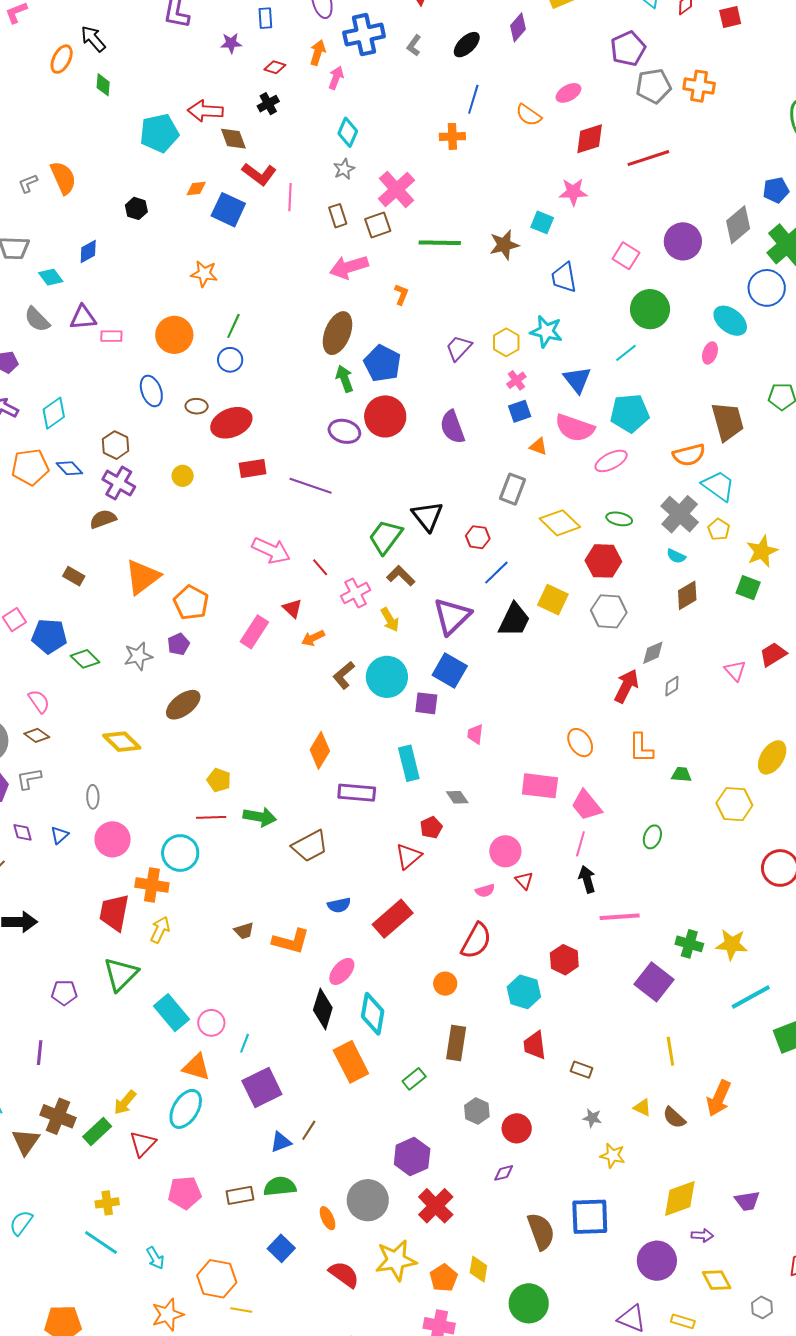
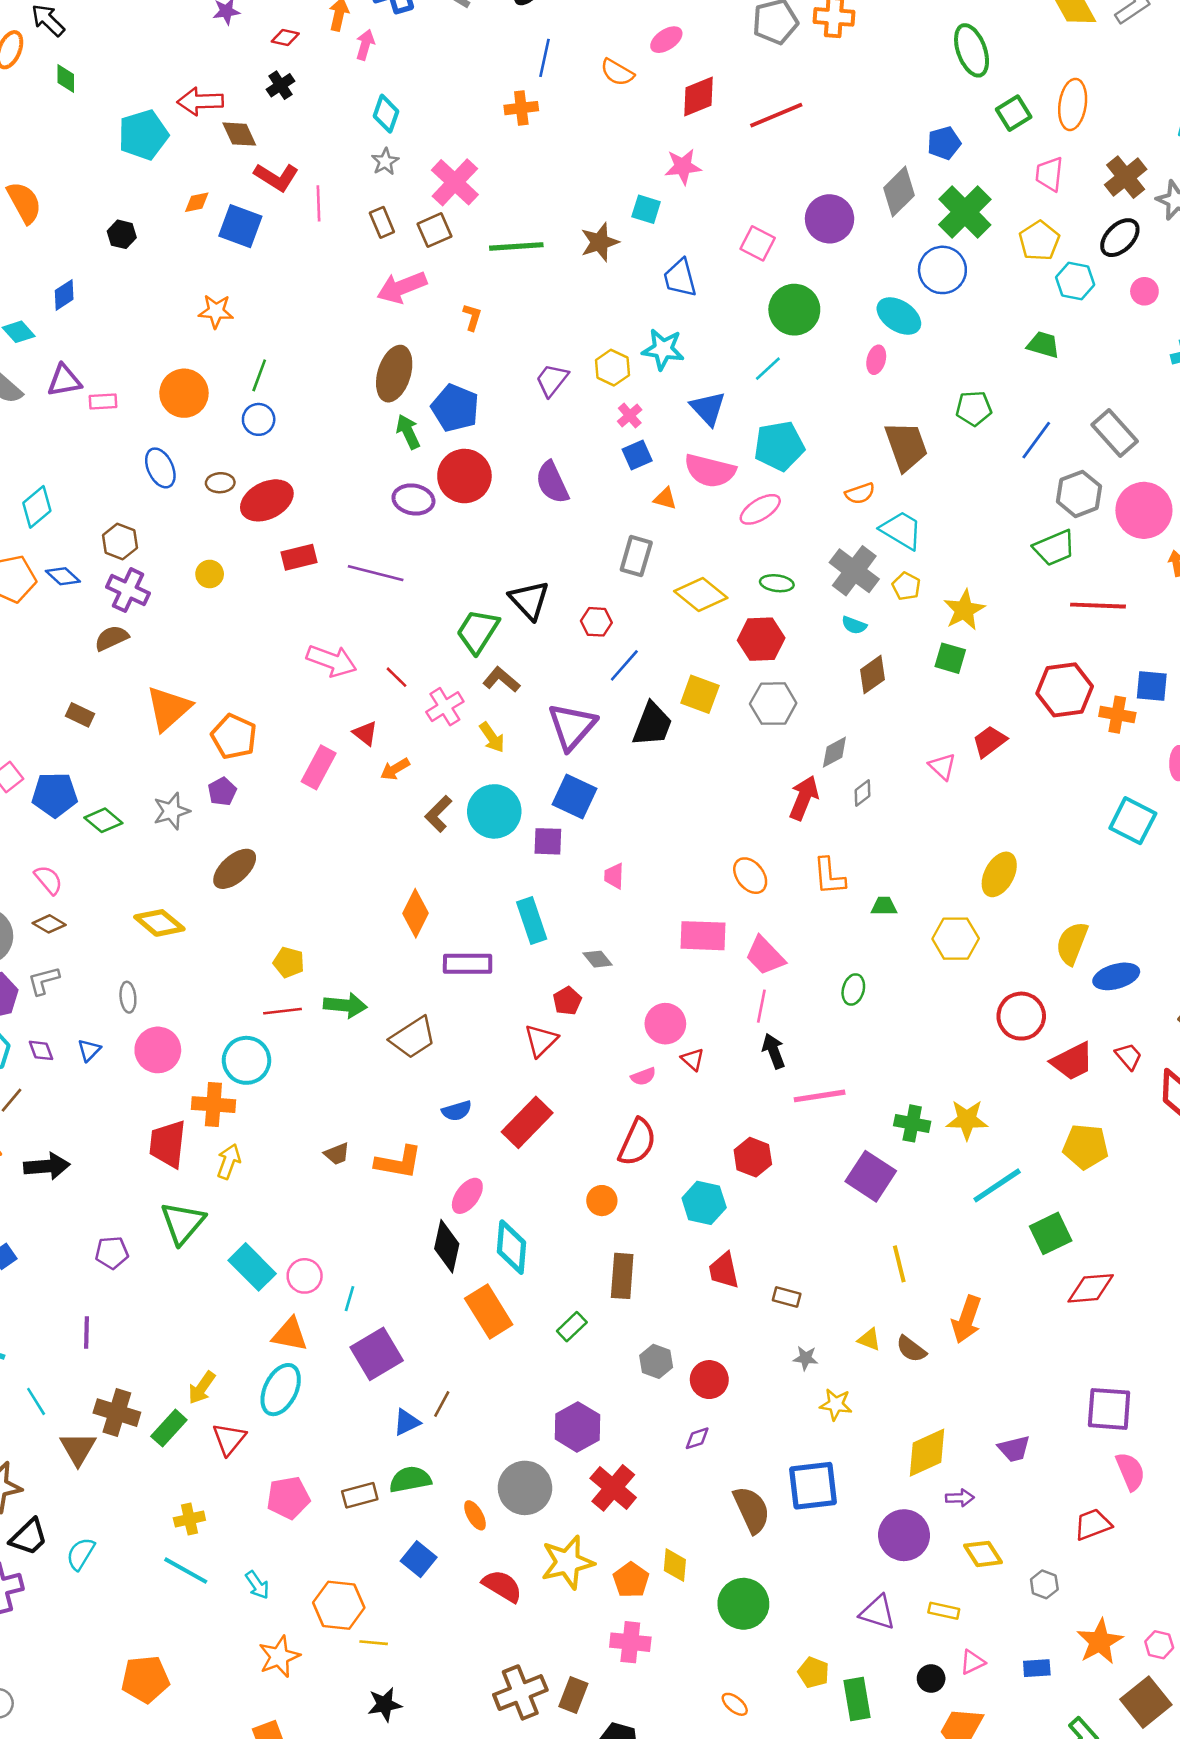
orange semicircle: (689, 455) -> (860, 493), size x0.7

